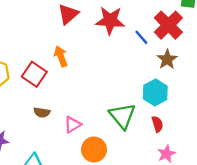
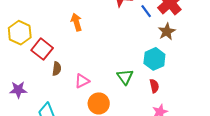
red square: (34, 74) -> (42, 49), moved
brown semicircle: (42, 112) -> (57, 69), turned -96
green triangle: (122, 116) -> (125, 77), size x0.7

